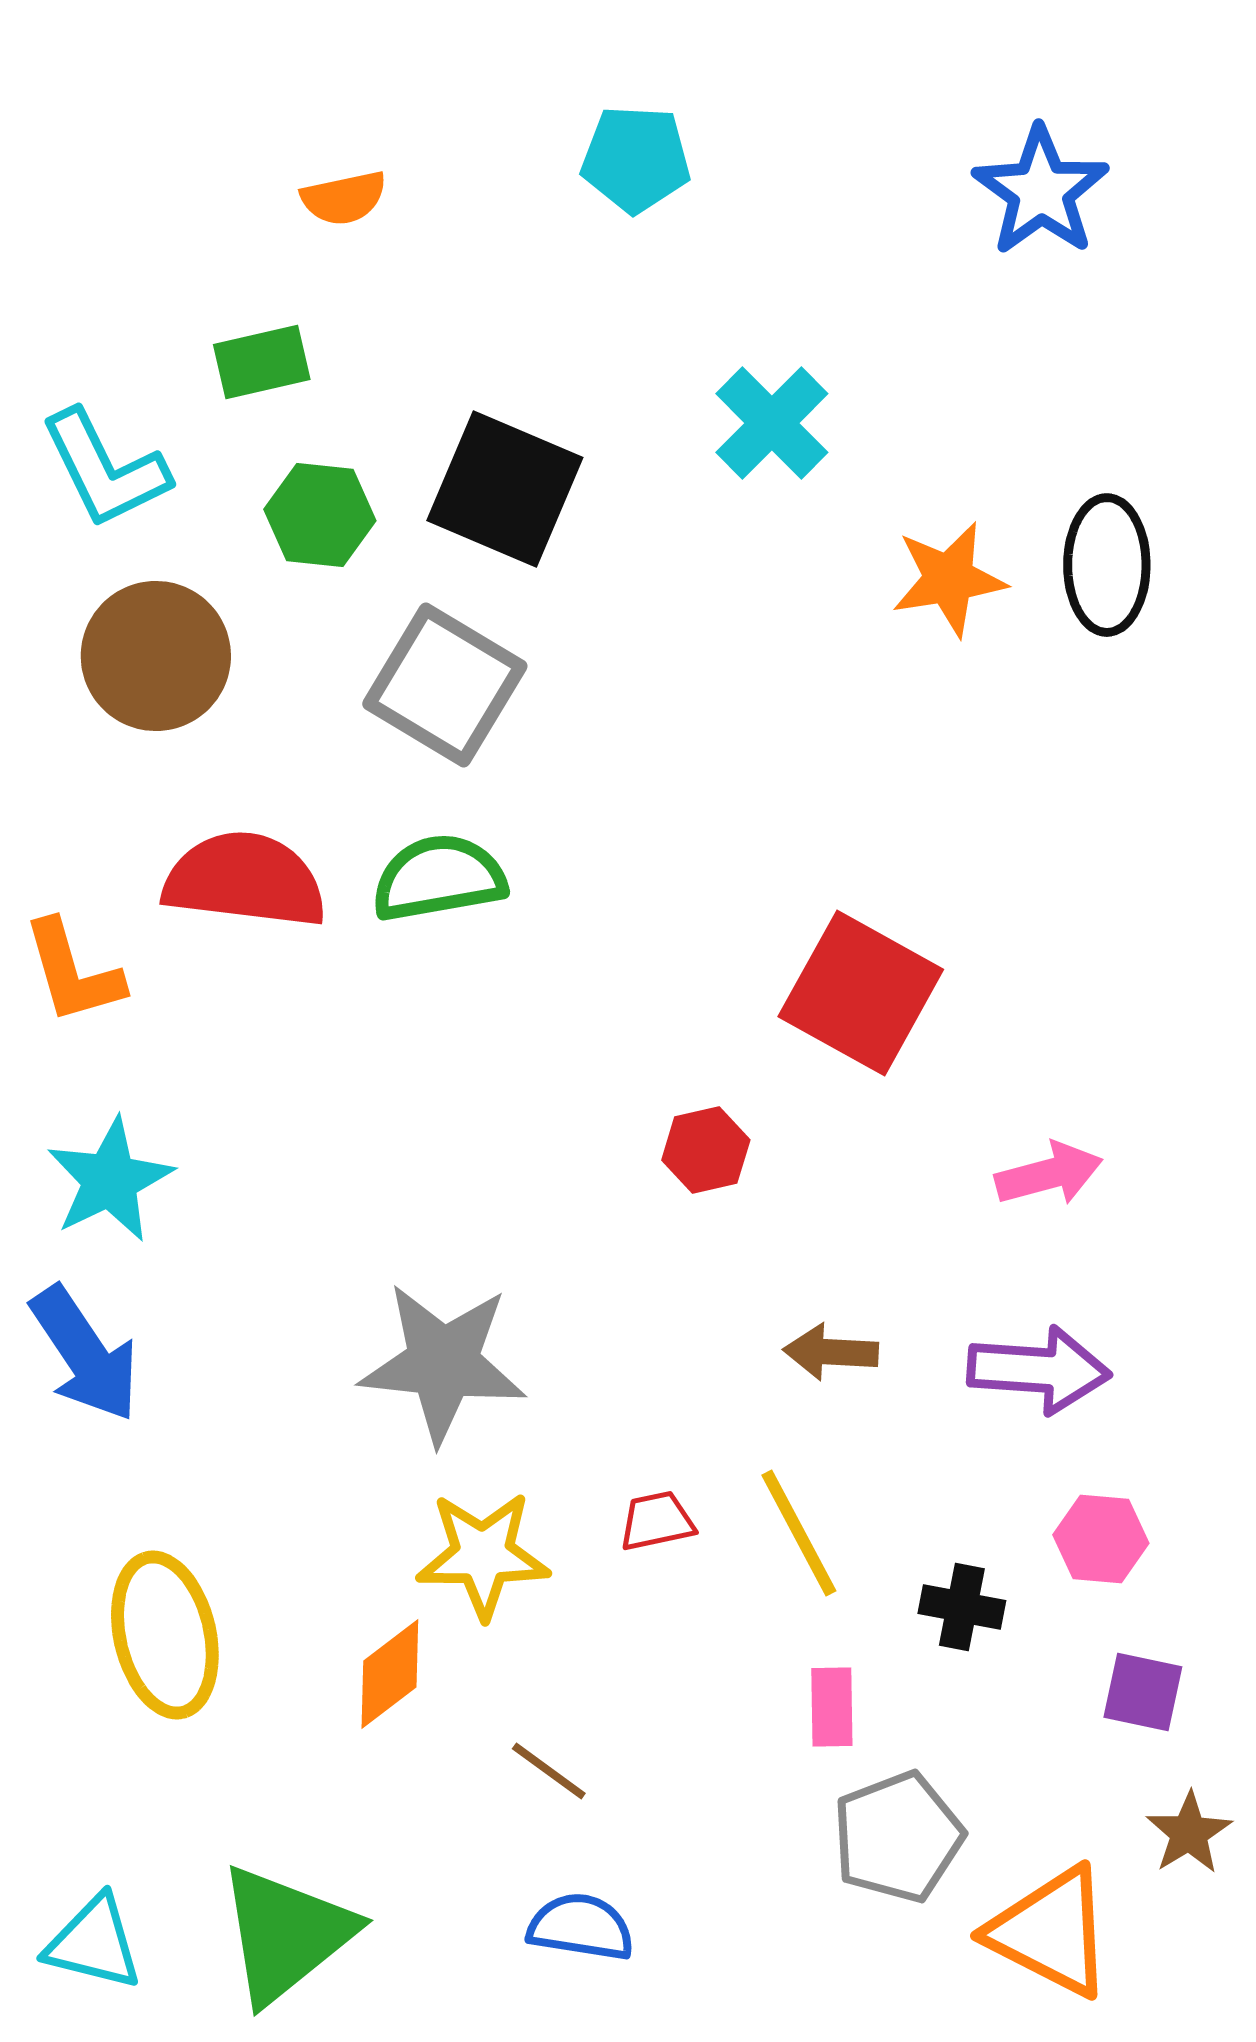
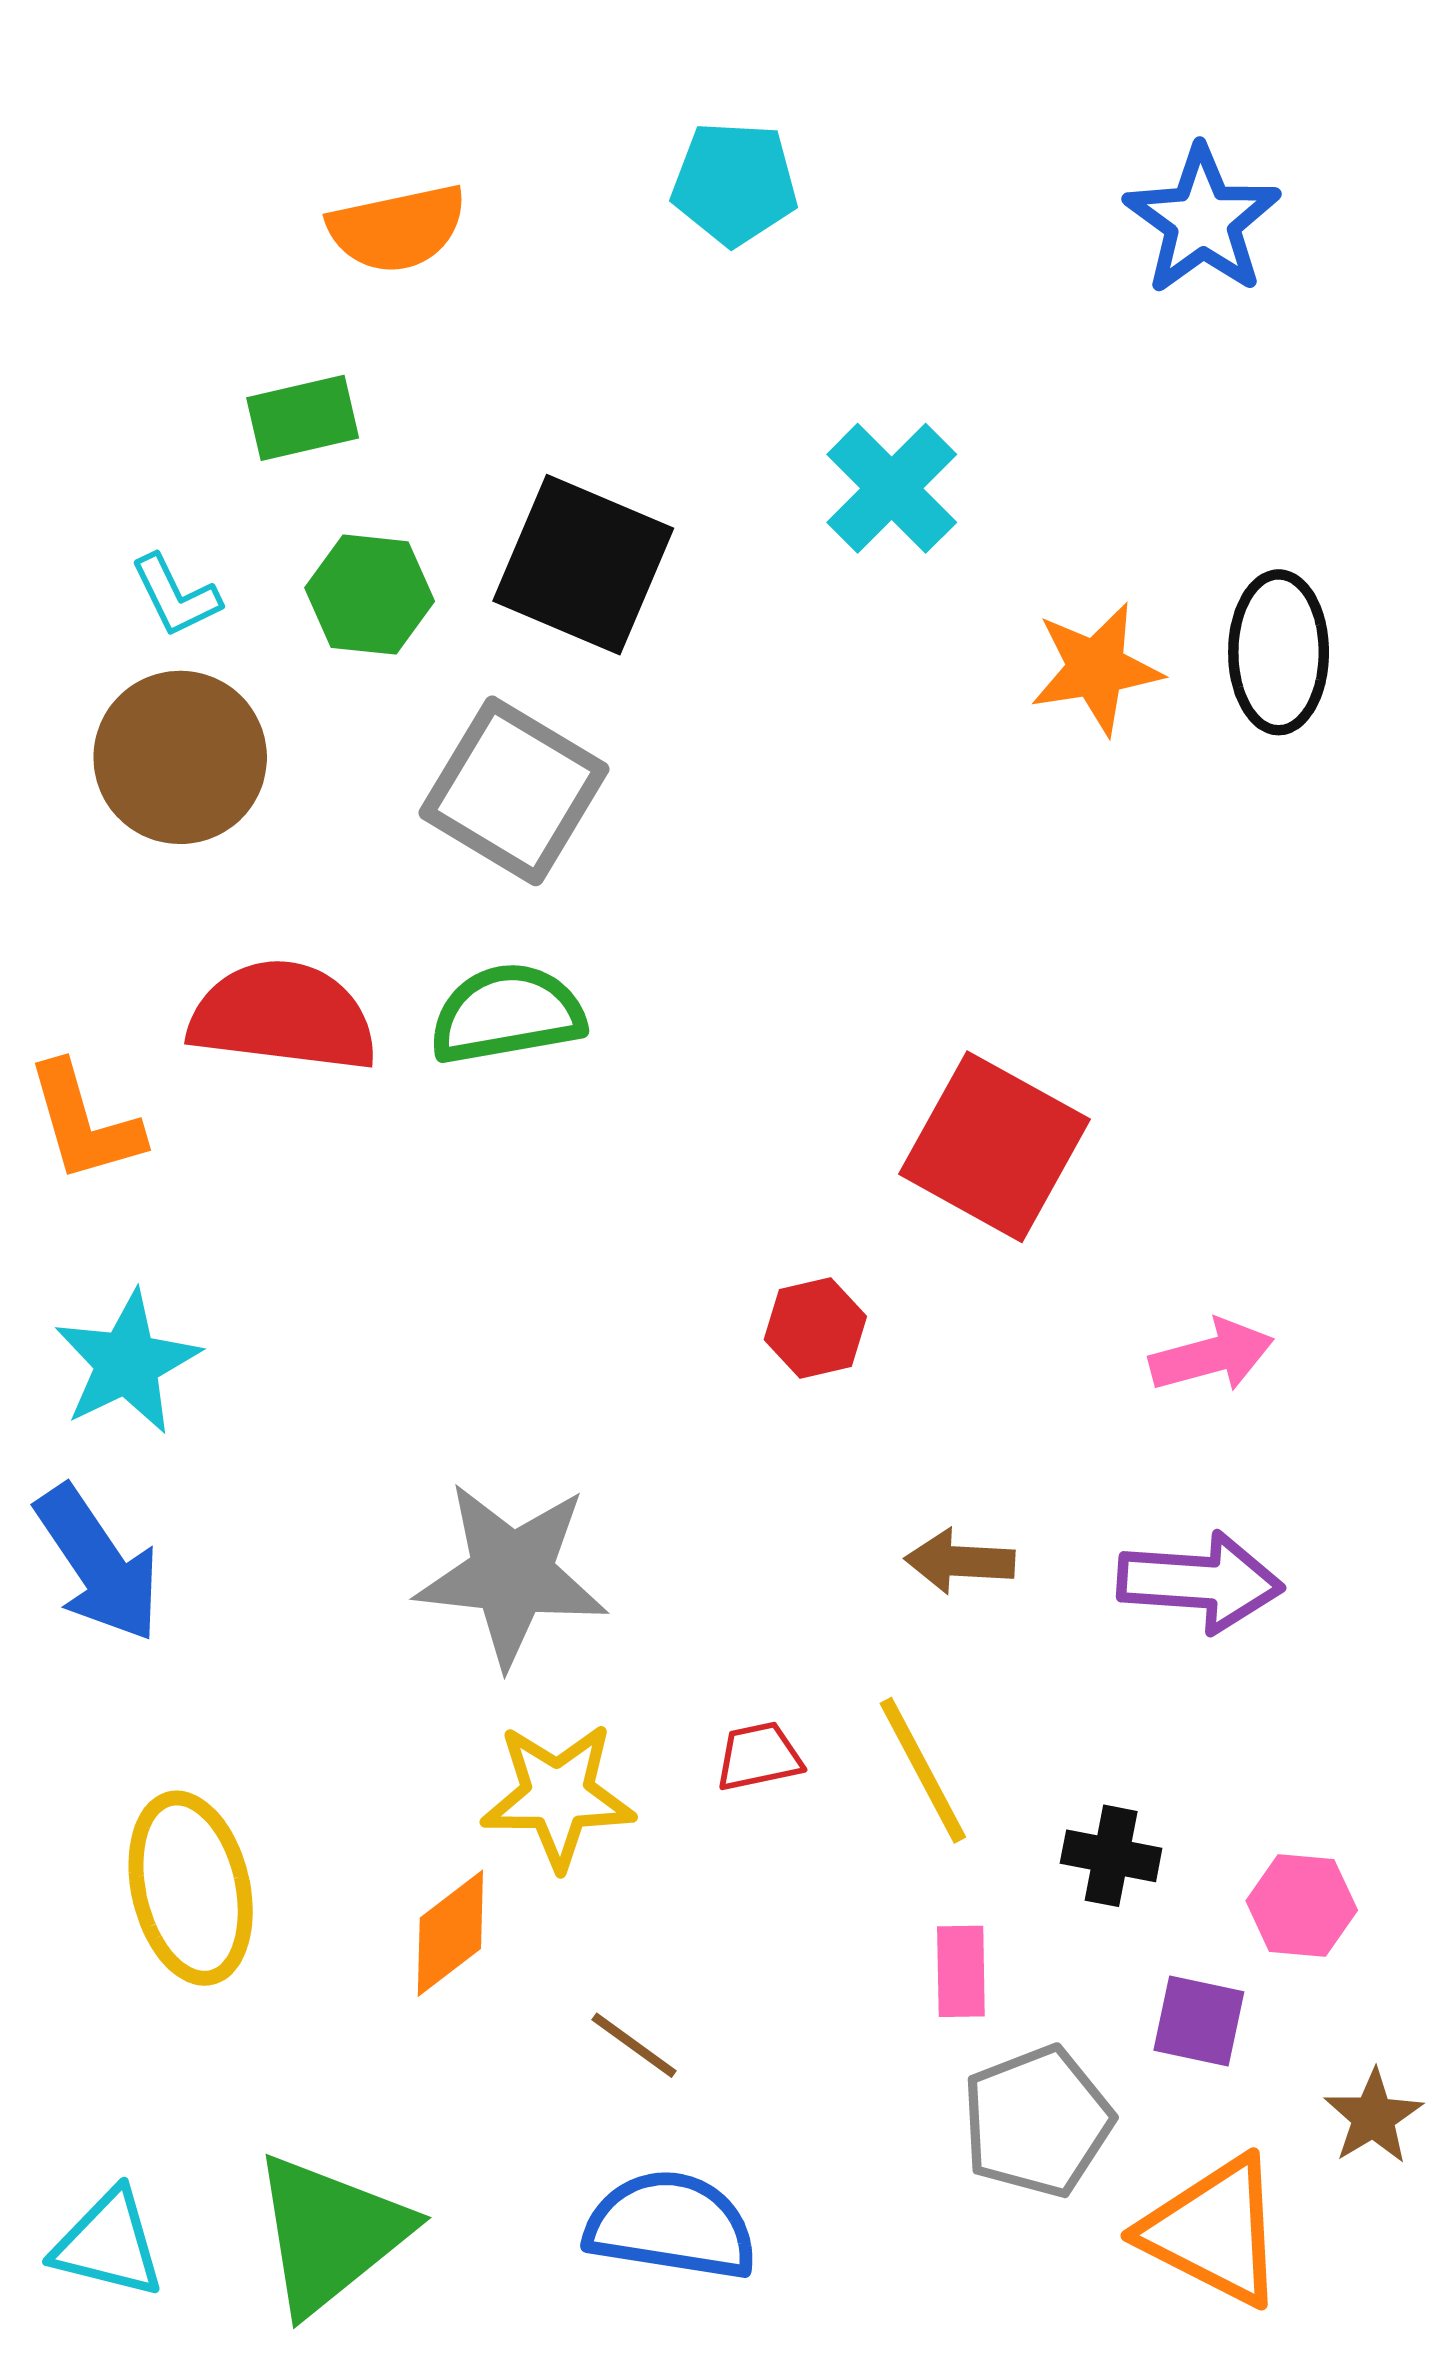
orange semicircle: (344, 198) -> (397, 228), size x1.4
cyan L-shape: (105, 469) -> (176, 596), moved, size x0.6
pink hexagon: (1101, 1539) -> (1302, 1905), moved
purple square: (1143, 1692) -> (1199, 2021), moved
blue semicircle: (581, 1927) -> (671, 2225), size x1.4

